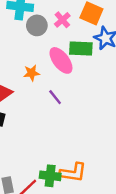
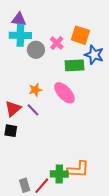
pink ellipse: (61, 60) -> (64, 93), moved
purple line: (55, 97) -> (33, 110), moved

